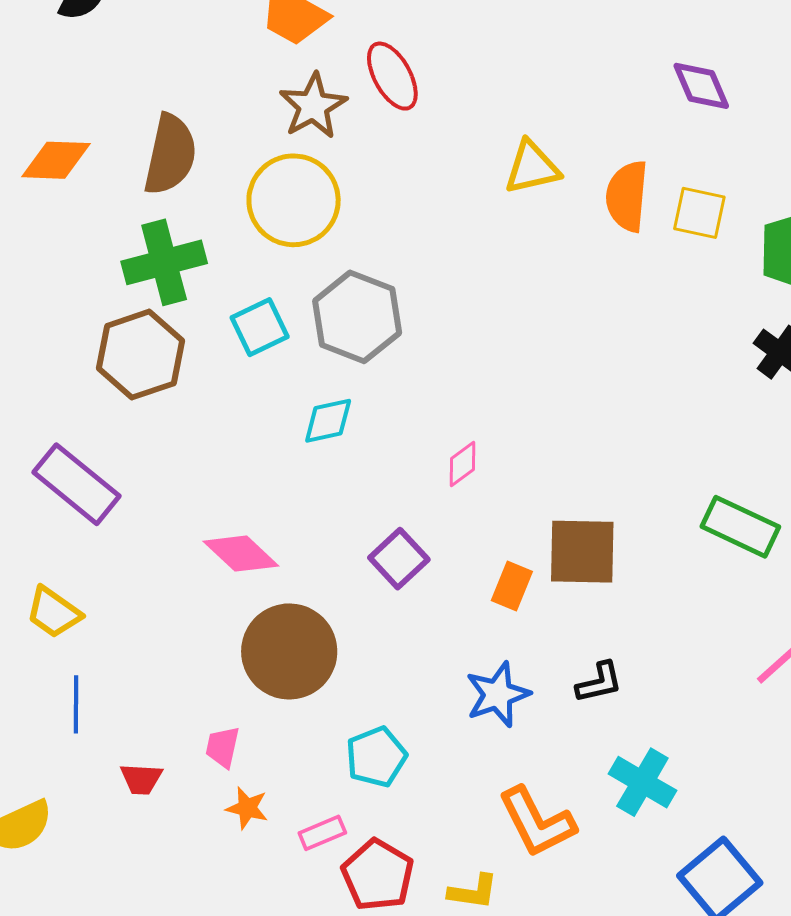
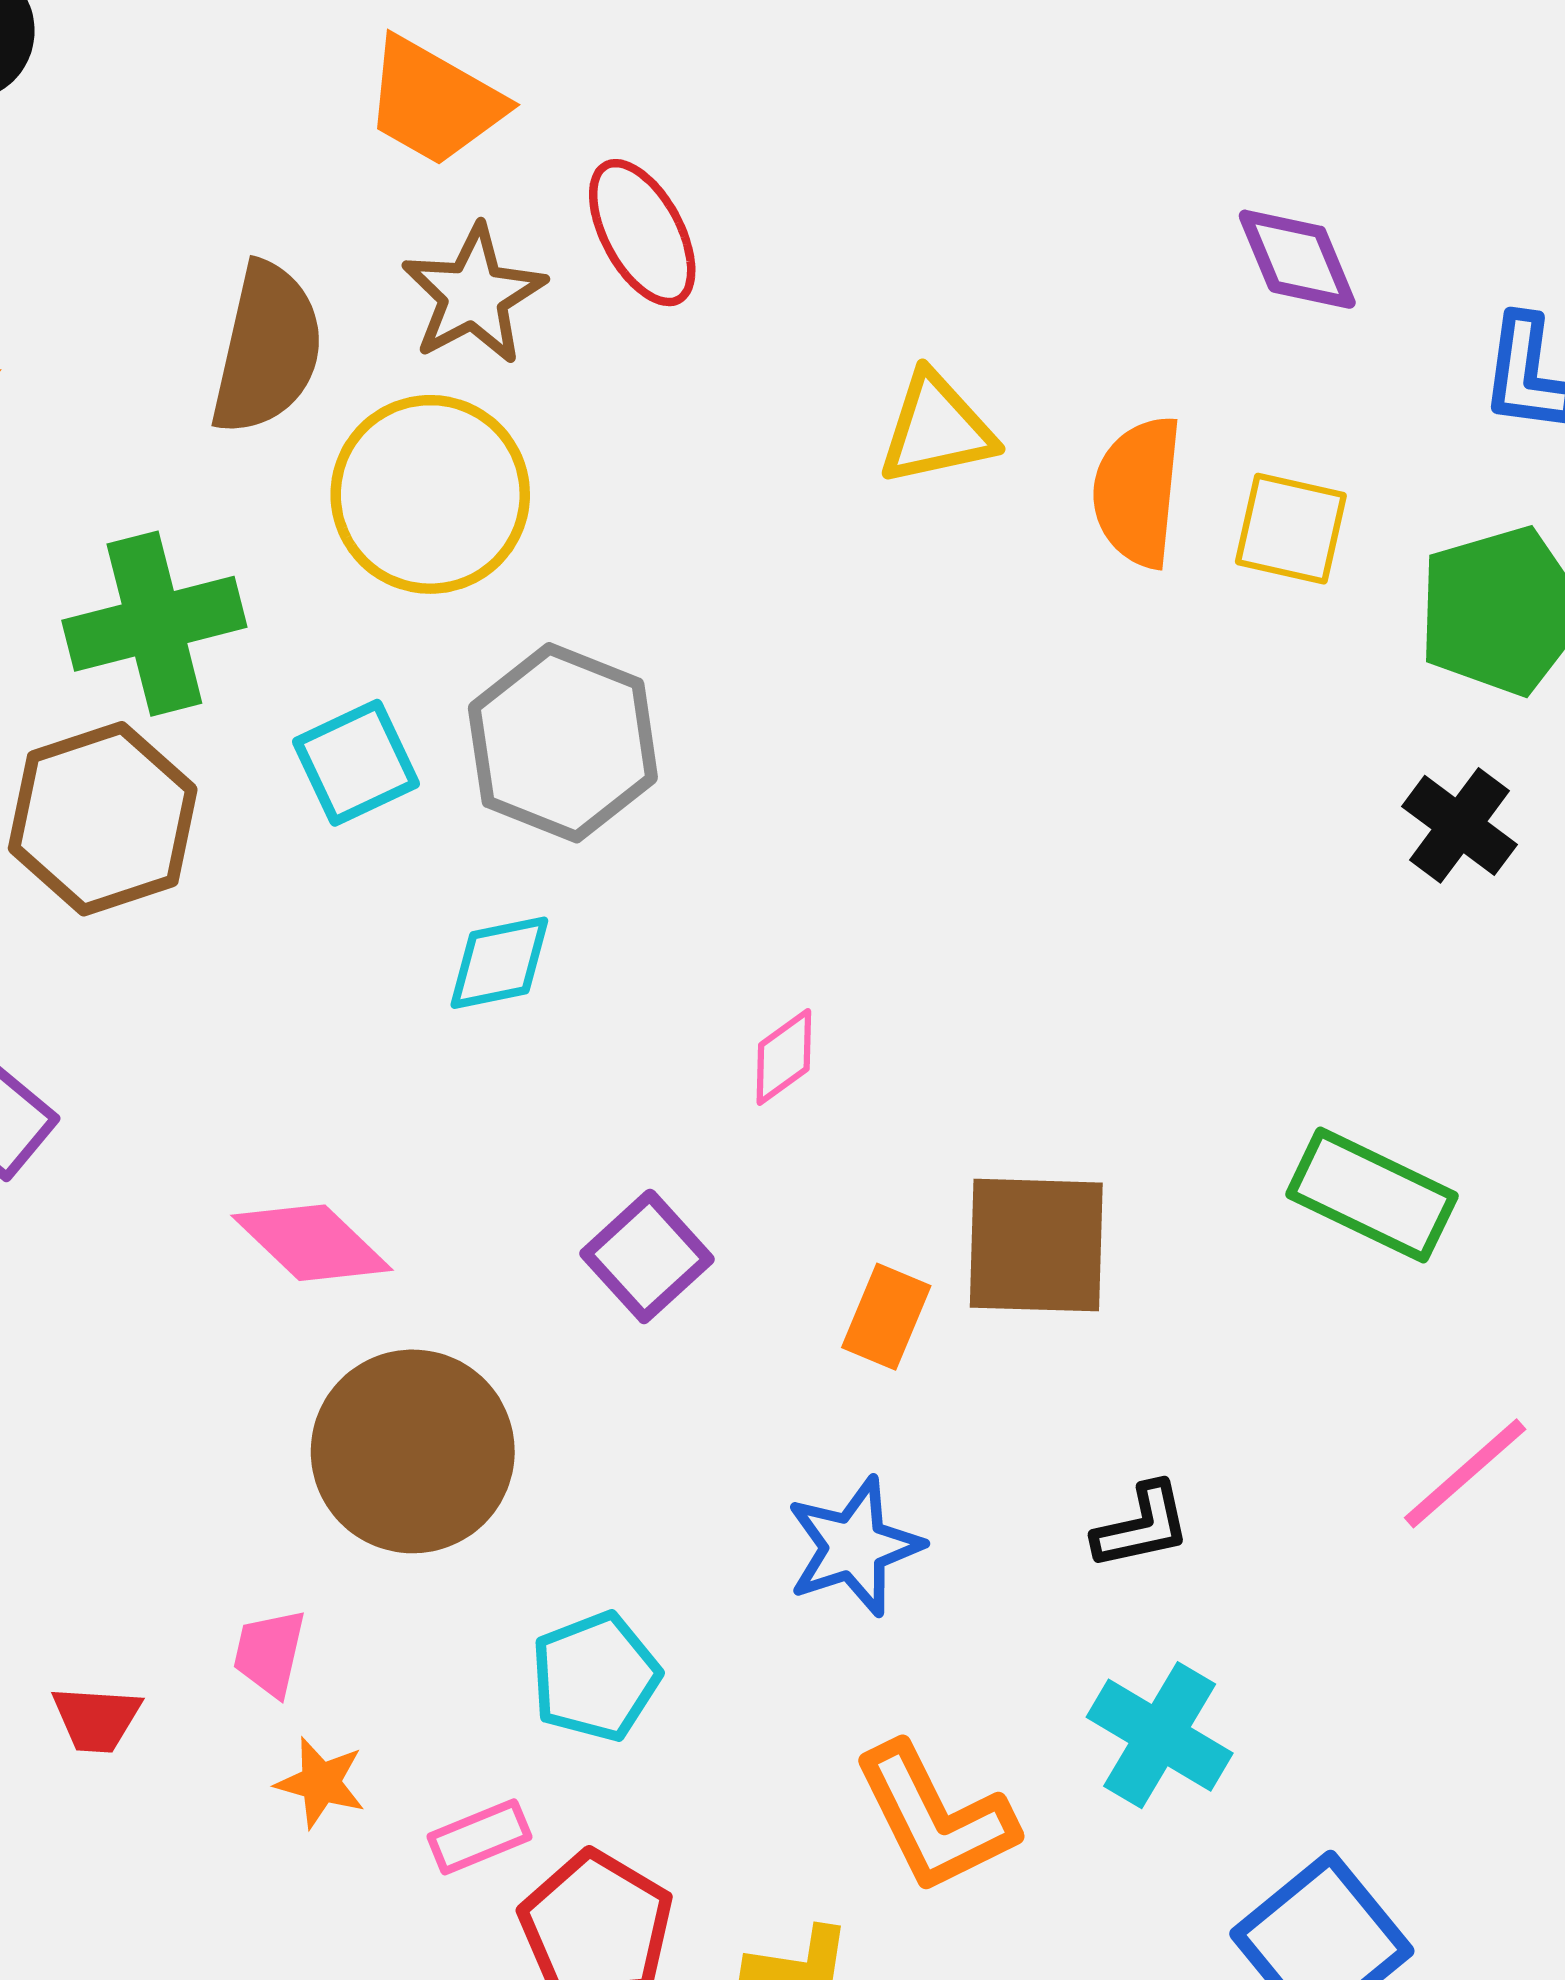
brown semicircle: (170, 155) -> (267, 349), moved
black L-shape: (599, 682) -> (1142, 1526), moved

